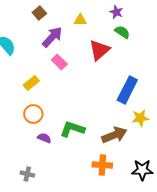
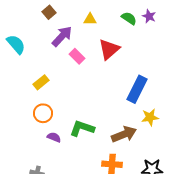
purple star: (116, 12) -> (149, 16), moved
green semicircle: (122, 32) -> (129, 18), moved
pink rectangle: (59, 62) -> (77, 56), moved

